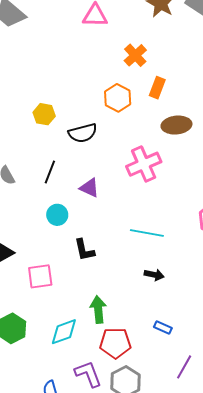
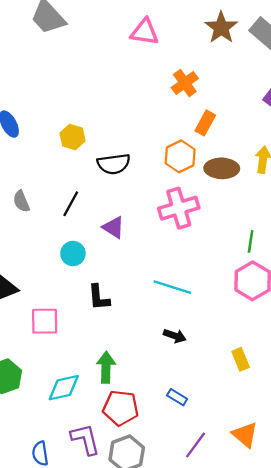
orange hexagon: (118, 98) -> (180, 156), moved

